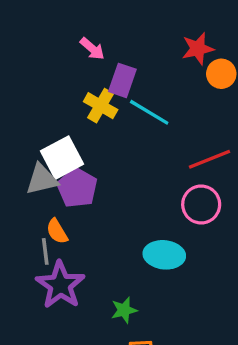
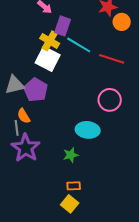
white square: (62, 158) -> (48, 59), moved, turned -35
red line: (210, 159) -> (112, 59), moved, turned 40
green star: (124, 310) -> (71, 155), moved

